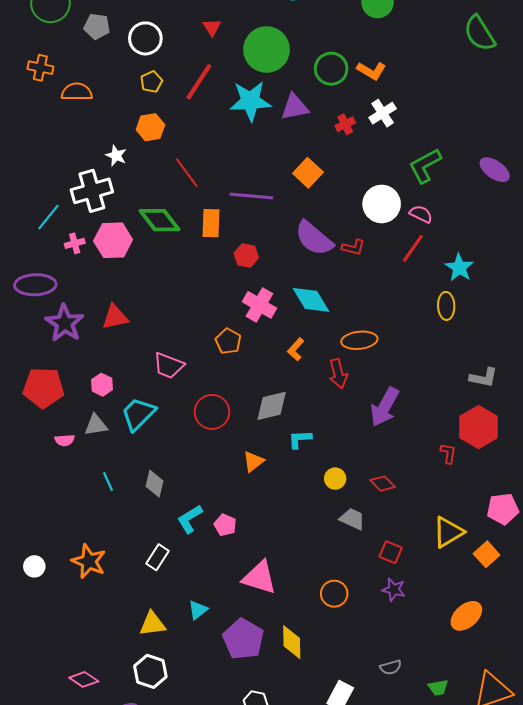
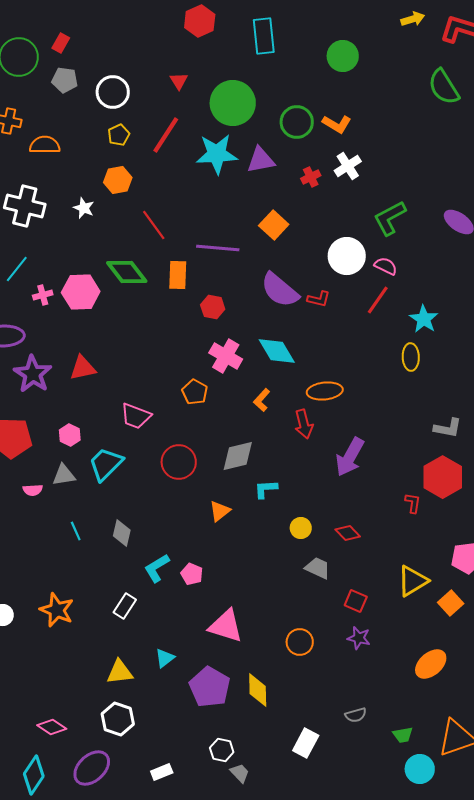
white cross: (92, 191) -> (25, 206), moved, turned 30

